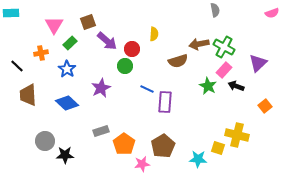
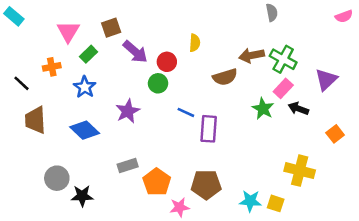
cyan rectangle: (11, 13) -> (14, 16), turned 42
brown pentagon: (163, 146) -> (206, 184), turned 30
yellow square: (218, 148) -> (276, 203), moved

